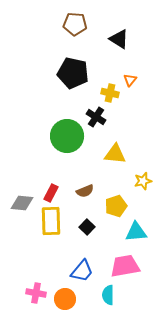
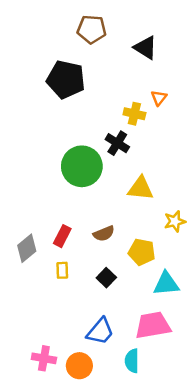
black pentagon: (73, 73) -> (66, 79), moved
gray diamond: (22, 203) -> (27, 248), turned -45
yellow pentagon: (116, 206) -> (142, 252), turned 30
yellow rectangle: (51, 221) -> (62, 270), size x0.5

